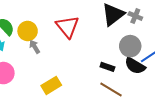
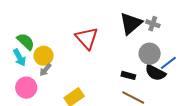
yellow circle: (28, 31) -> (44, 56), moved
gray arrow: (35, 47) -> (45, 70), moved, turned -104

